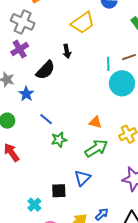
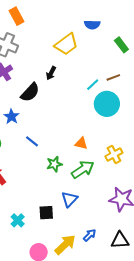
black arrow: (67, 51) -> (51, 73), turned 40
cyan line: (108, 64) -> (93, 85), turned 48
green star: (59, 140) -> (54, 164), moved
cyan cross: (34, 205) -> (18, 220), moved

